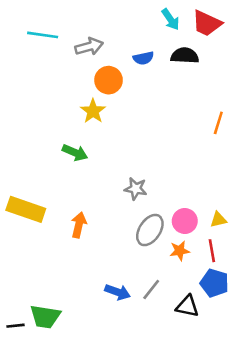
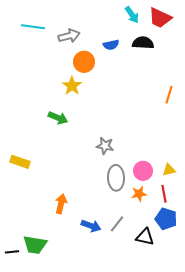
yellow rectangle: (26, 209) -> (20, 162), size x0.7
orange arrow: (79, 225) -> (61, 204), moved
gray ellipse: (150, 230) -> (116, 178), turned -35

